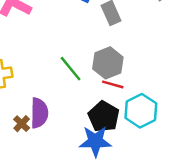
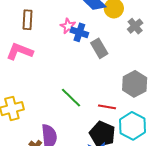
gray hexagon: (108, 63) -> (135, 84), moved

